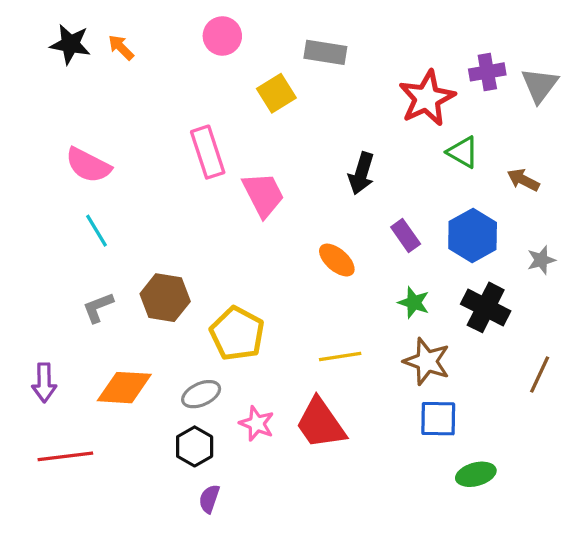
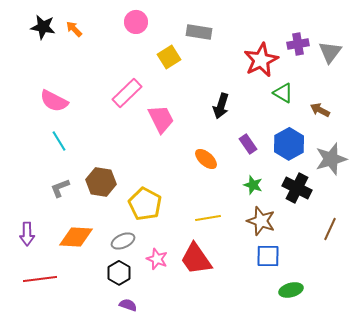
pink rectangle: (208, 152) -> (127, 93), turned 64
gray star: (541, 260) -> (331, 159), size x1.8
purple semicircle: (209, 499) -> (128, 305), turned 90

